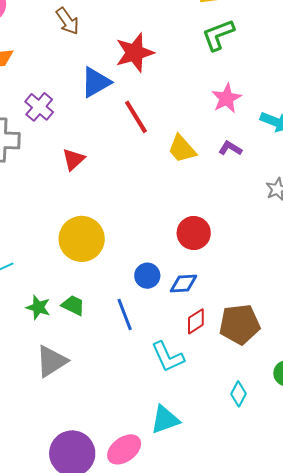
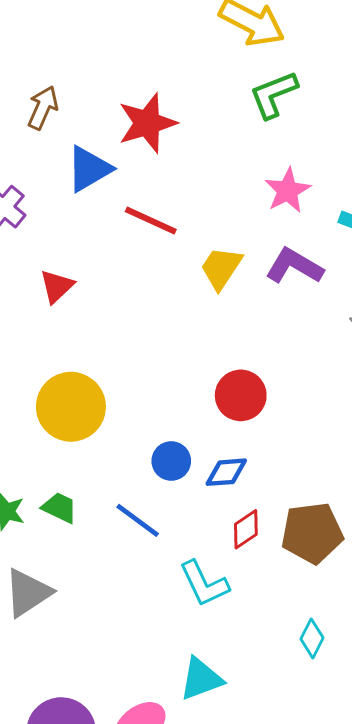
brown arrow: (68, 21) -> (43, 108), moved, turned -120
red line: (136, 117) -> (151, 221), turned -33
purple L-shape: (230, 148) -> (294, 266), size x1.6
yellow trapezoid: (182, 149) -> (221, 268), turned 76
blue line: (125, 314) -> (138, 520), turned -32

